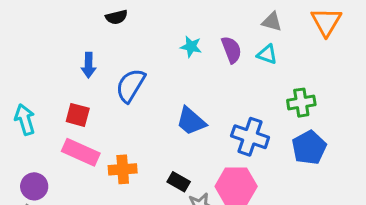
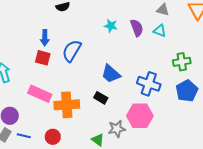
red square: (78, 115) -> (43, 58), moved
orange cross: (123, 169) -> (67, 105), size x1.4
black rectangle: (179, 182) -> (101, 98), moved

